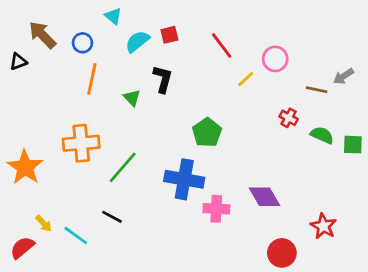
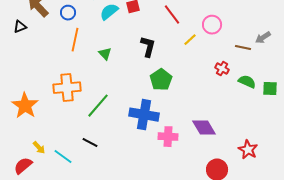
black L-shape: (163, 79) -> (148, 47), moved

